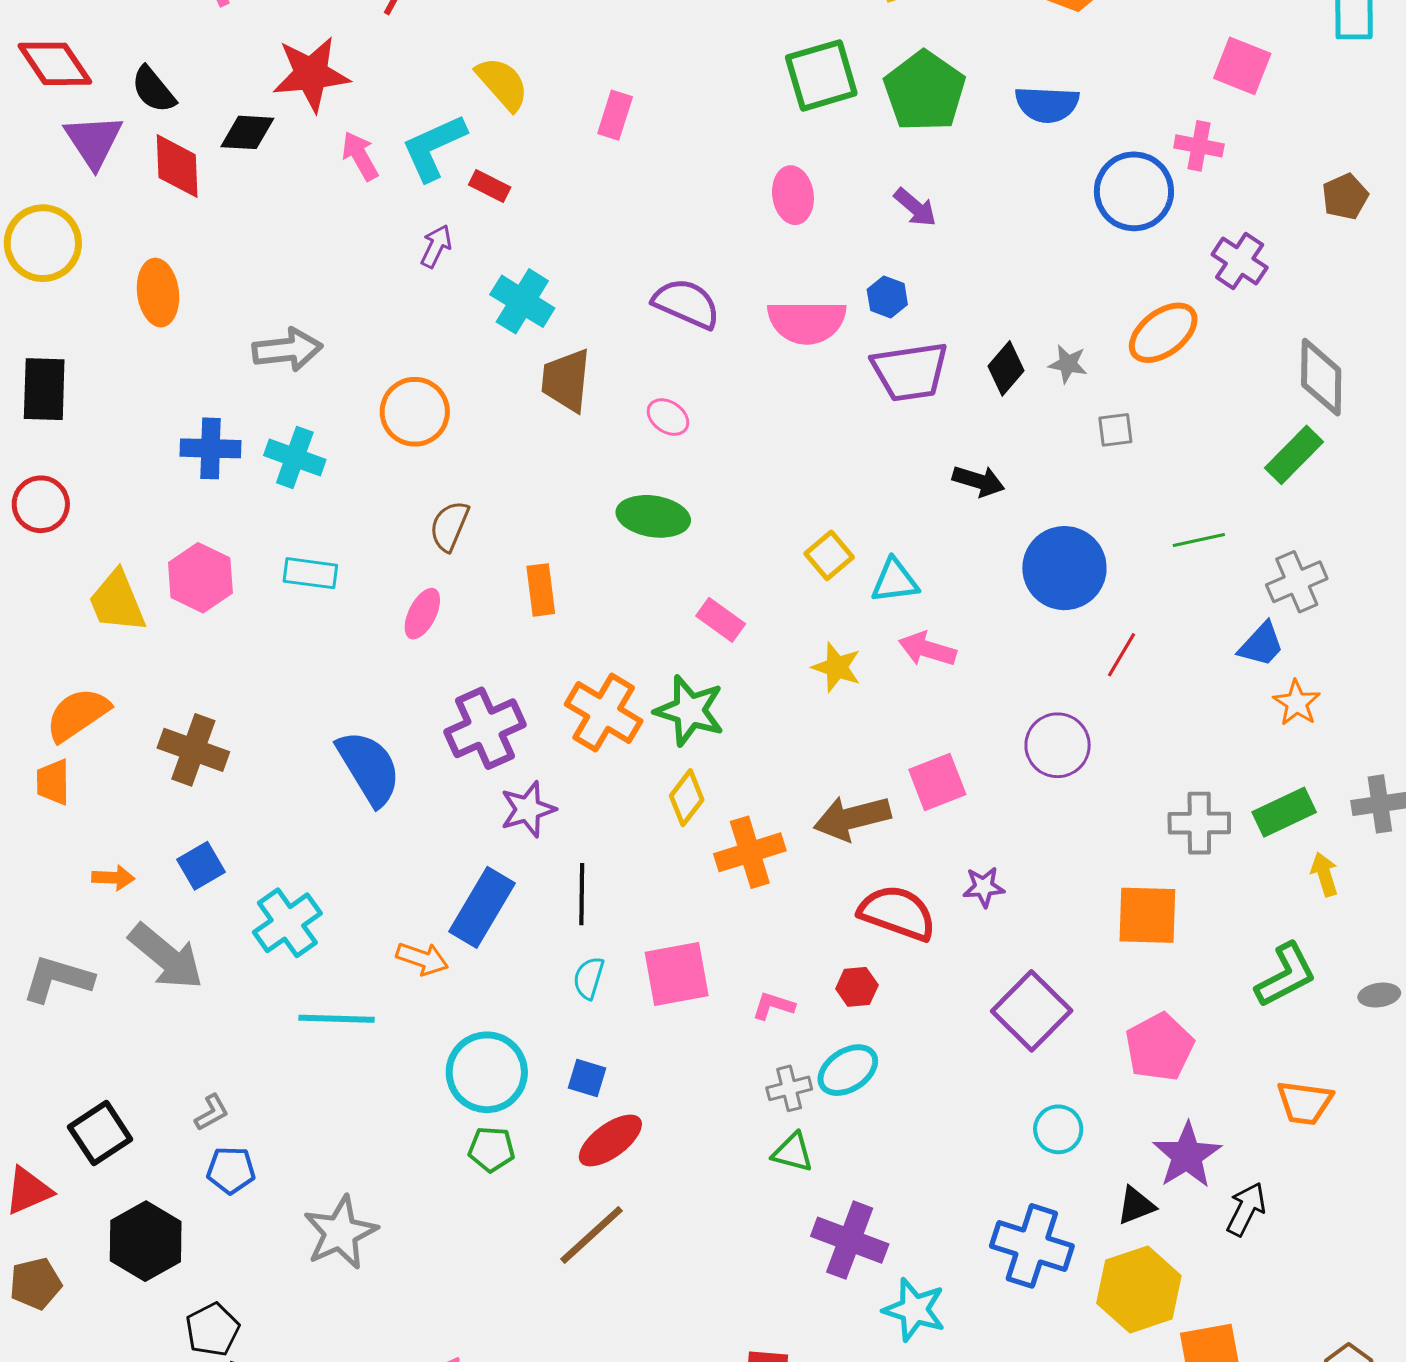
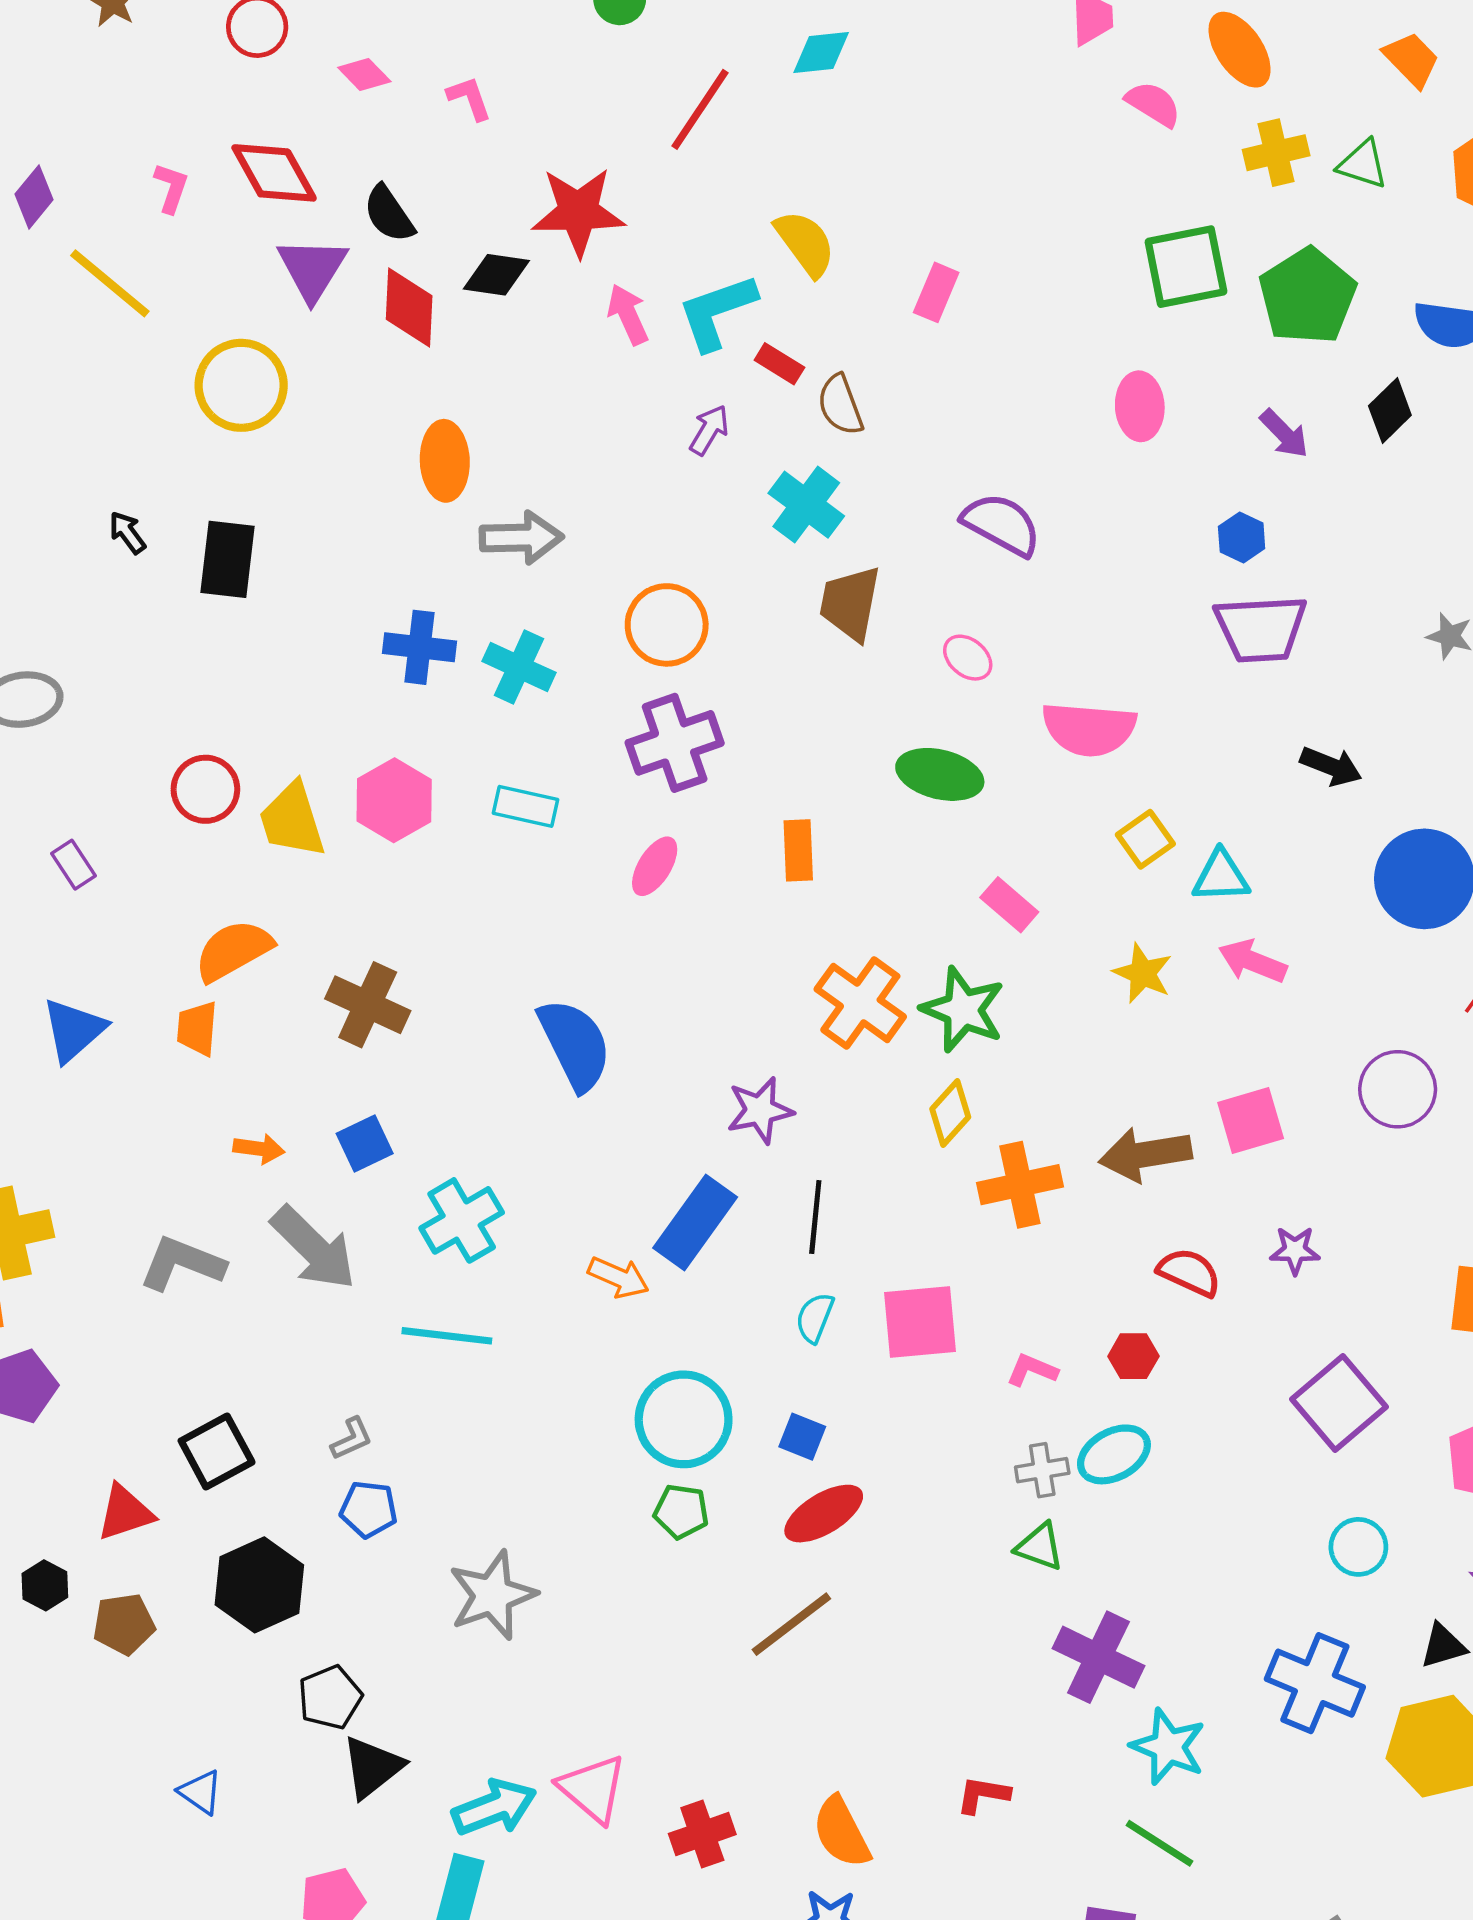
orange ellipse: (158, 293) -> (445, 461), moved
pink semicircle: (807, 322) -> (1089, 729), moved
black diamond: (1006, 368) -> (1390, 410), moved
red circle: (41, 504) -> (205, 789), moved
brown semicircle: (449, 526) -> (840, 405), moved, turned -48
purple cross: (485, 728) -> (675, 743), moved
red semicircle: (897, 913) -> (1189, 1272), size x0.7
cyan line: (337, 1019) -> (447, 1336), moved

